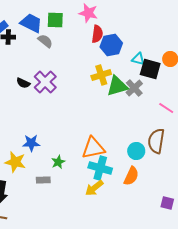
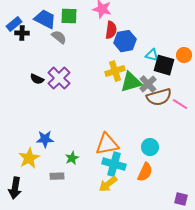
brown semicircle: (156, 141) -> (159, 97), moved, turned -115
yellow star: (15, 162) -> (29, 158), turned 30

